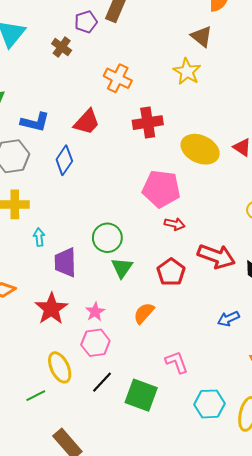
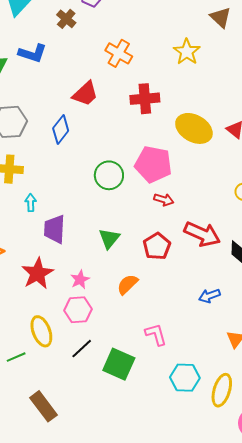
brown triangle: (202, 36) -> (220, 17), moved
blue L-shape: (35, 122) -> (32, 53), moved
green circle: (107, 238) -> (109, 175), moved

